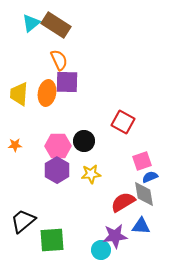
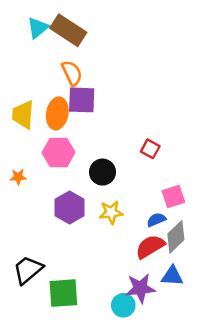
red square: (123, 122) -> (150, 149), size x0.7
pink hexagon: (58, 146) -> (59, 153), moved
blue semicircle: (150, 177) -> (156, 220), moved
gray diamond: (144, 194) -> (176, 237), turned 56

